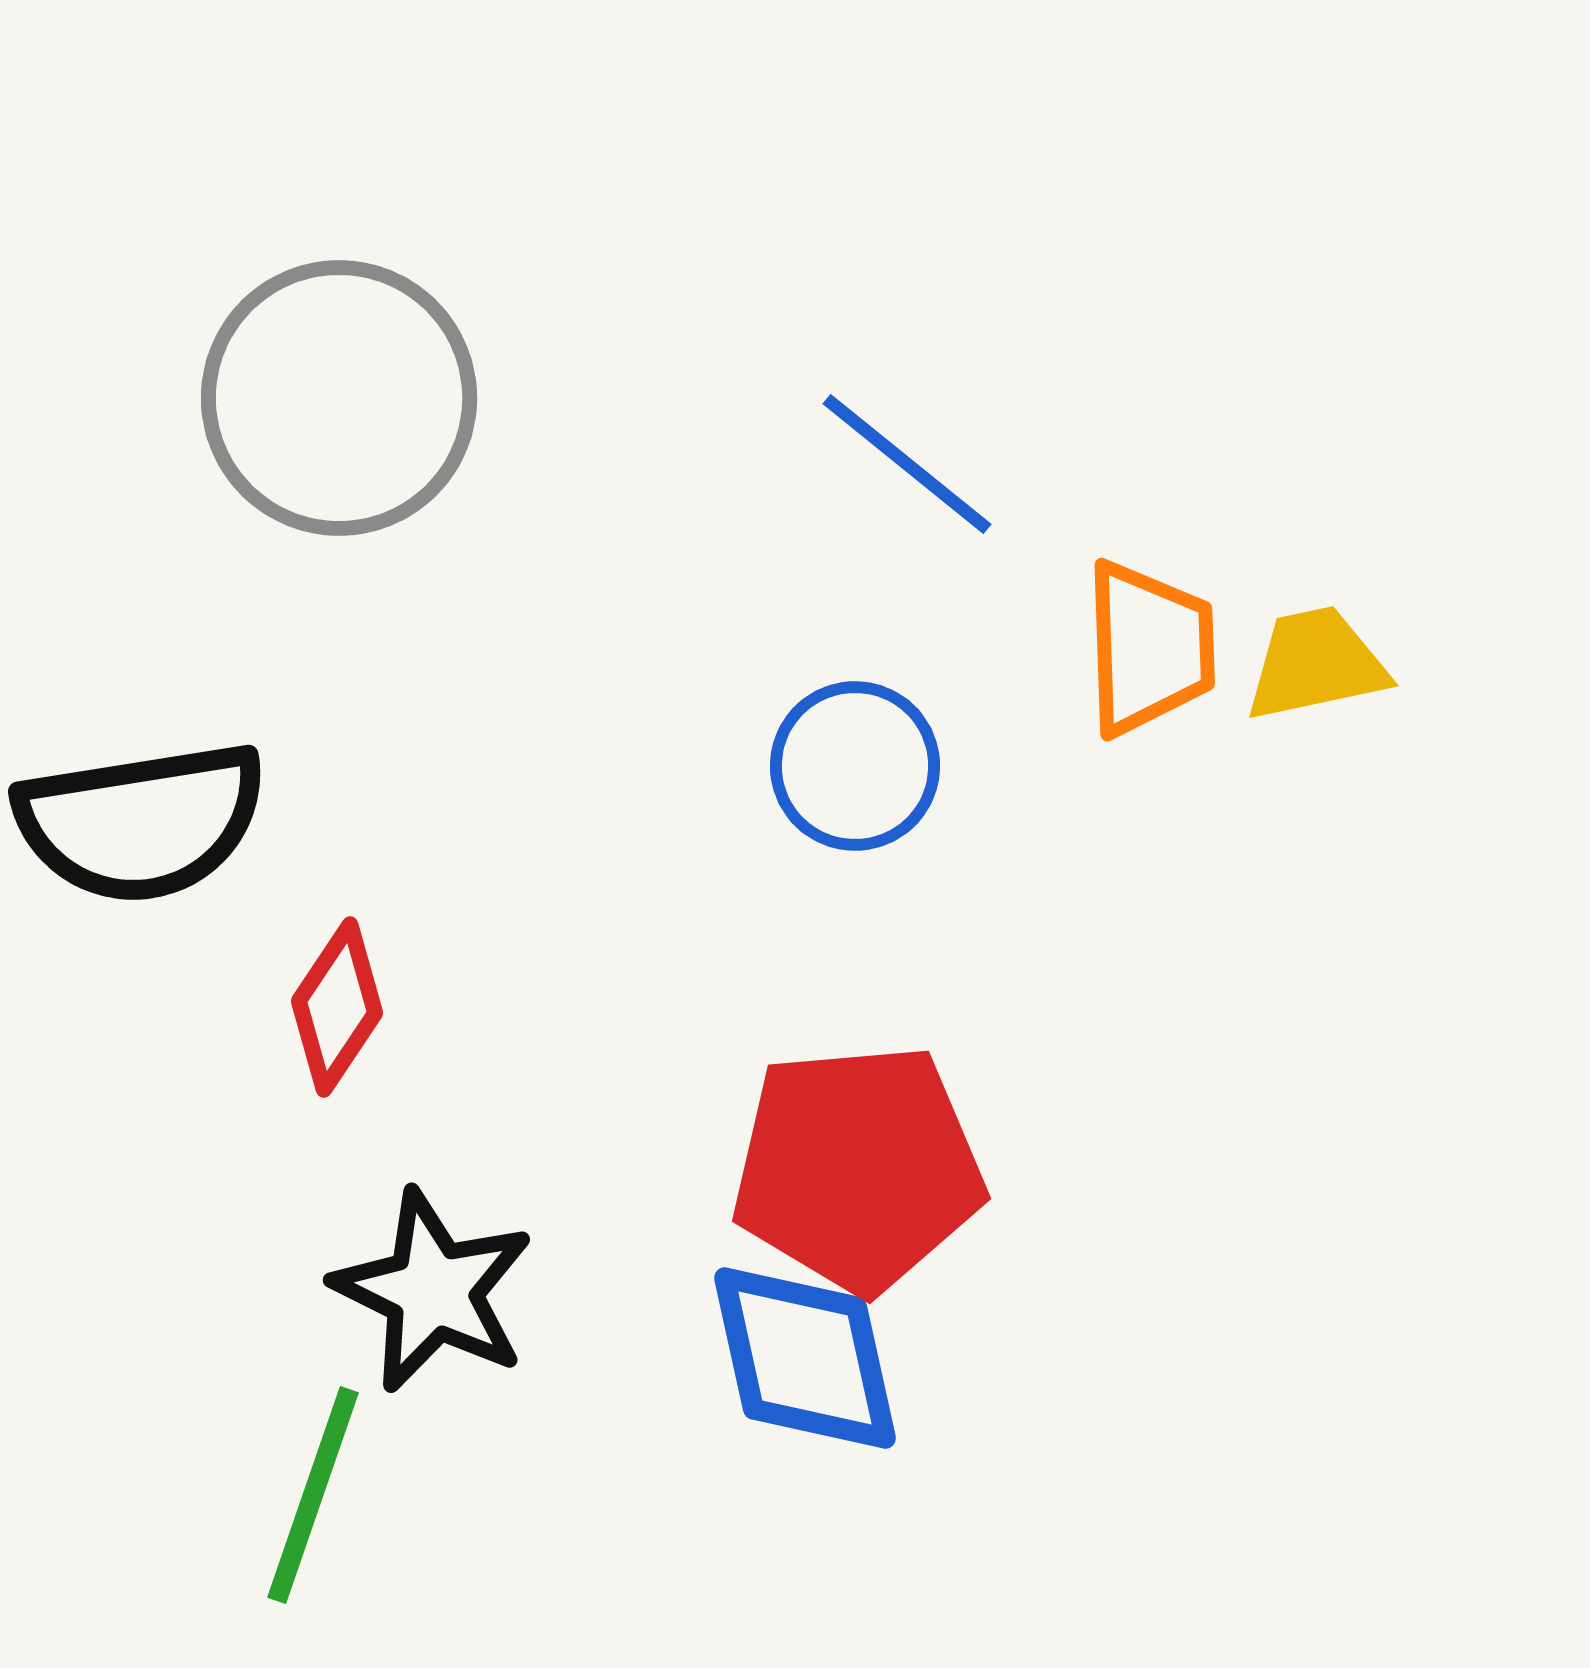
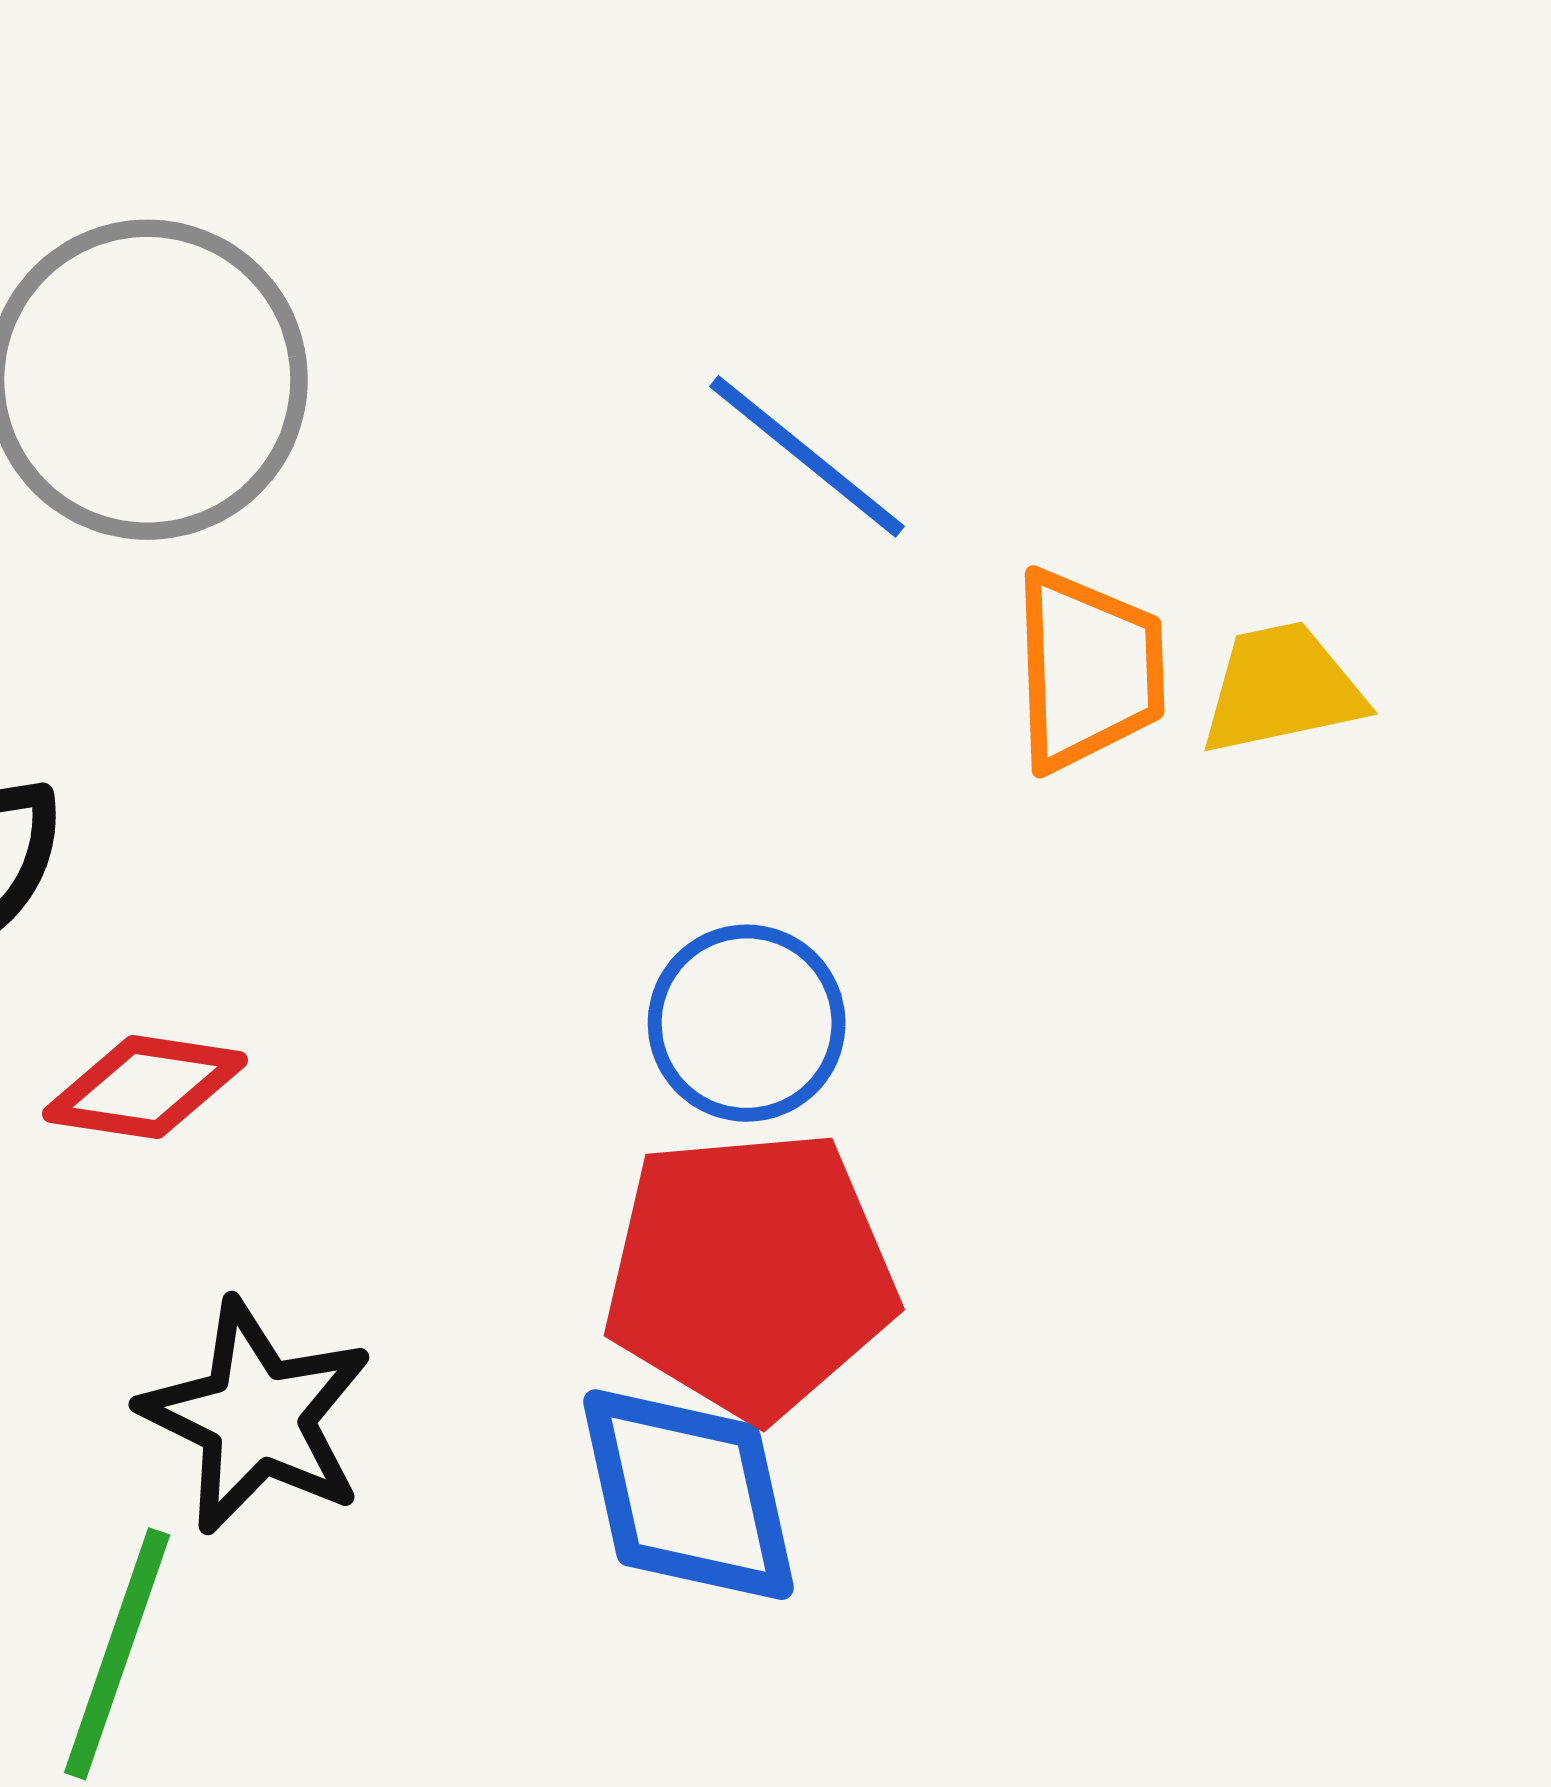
blue circle: (855, 766) -> (747, 1023), moved
red diamond: (337, 1007) -> (145, 1087), turned 65

